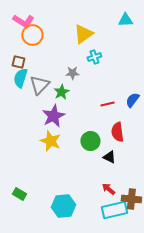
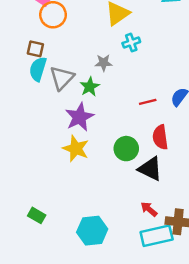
black triangle: (109, 157) -> (150, 169), size x1.5

